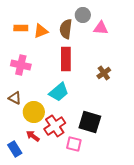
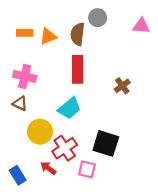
pink triangle: (101, 28) -> (141, 26), moved
brown triangle: (15, 98) -> (20, 103), moved
red arrow: (33, 136) -> (48, 168), moved

